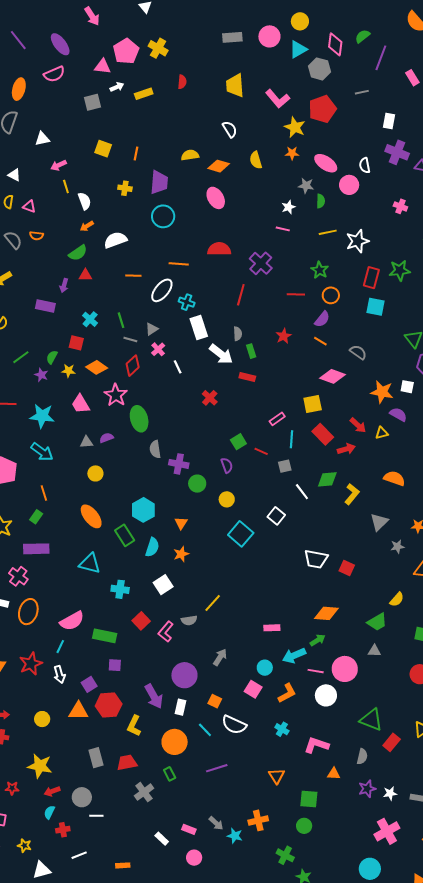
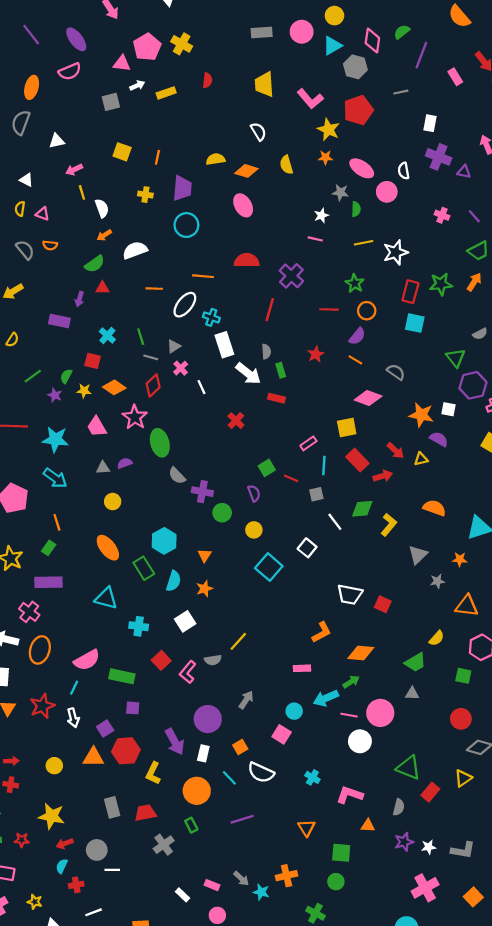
gray semicircle: (155, 449) -> (177, 476), turned -36
orange L-shape: (287, 693) -> (322, 632), moved
orange square: (215, 701) -> (240, 747), turned 32

